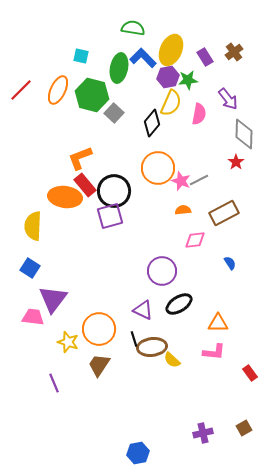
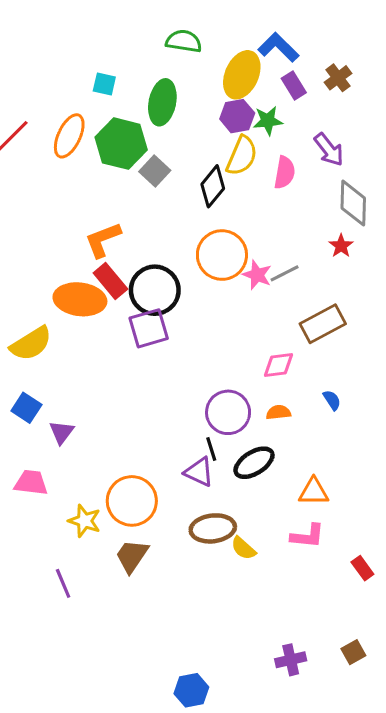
blue L-shape: (143, 58) -> (278, 47), moved
orange semicircle: (183, 210) -> (278, 412), moved
yellow semicircle: (33, 226) -> (31, 344), turned -124
purple triangle: (53, 299) -> (62, 432), moved, size x0.6
black line: (134, 339) -> (211, 449), moved

